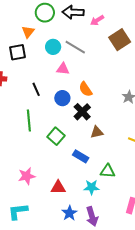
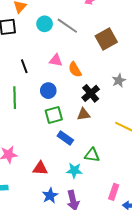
brown square: (120, 40) -> (106, 39), moved
pink triangle: (63, 69) -> (56, 60), moved
blue circle: (62, 98) -> (48, 91), moved
black cross: (82, 112) -> (91, 93), moved
green square: (56, 136) -> (54, 115), moved, turned 30

